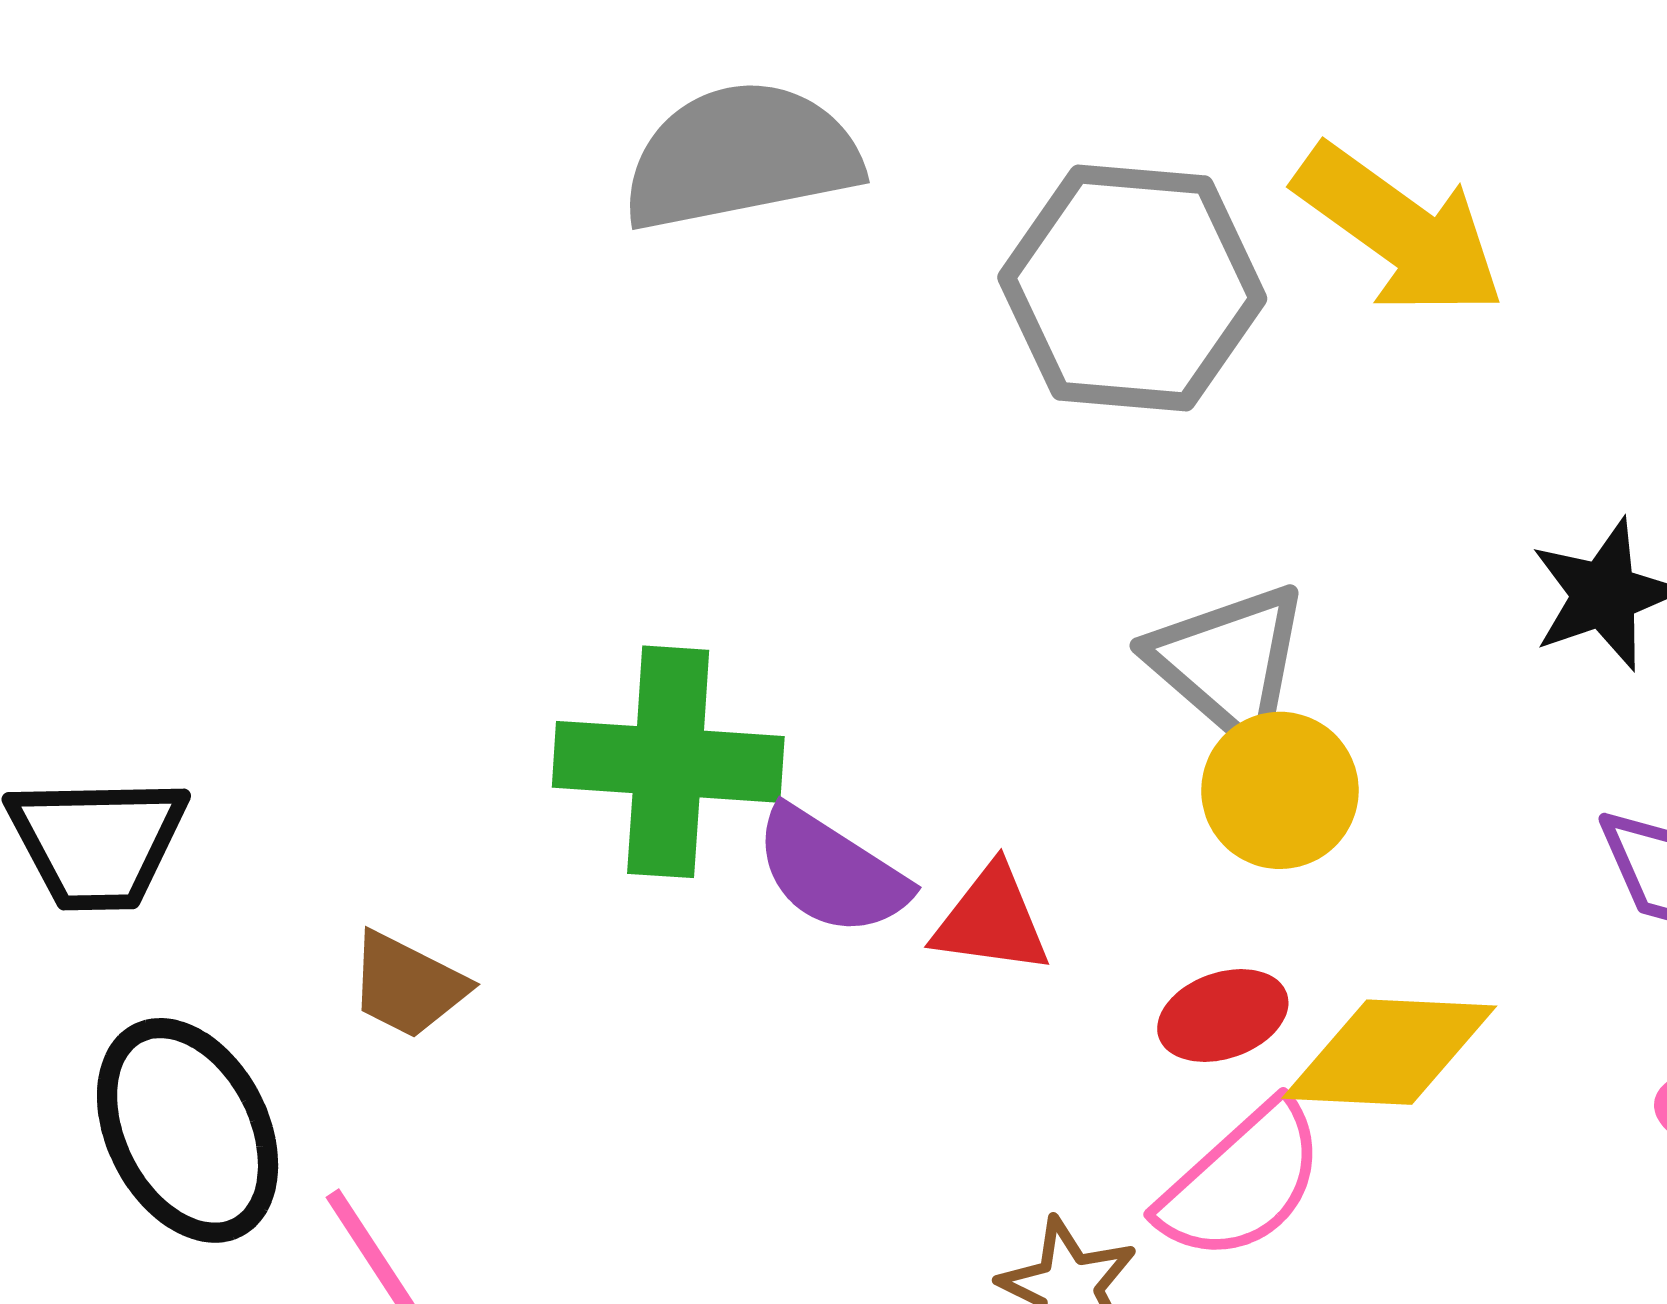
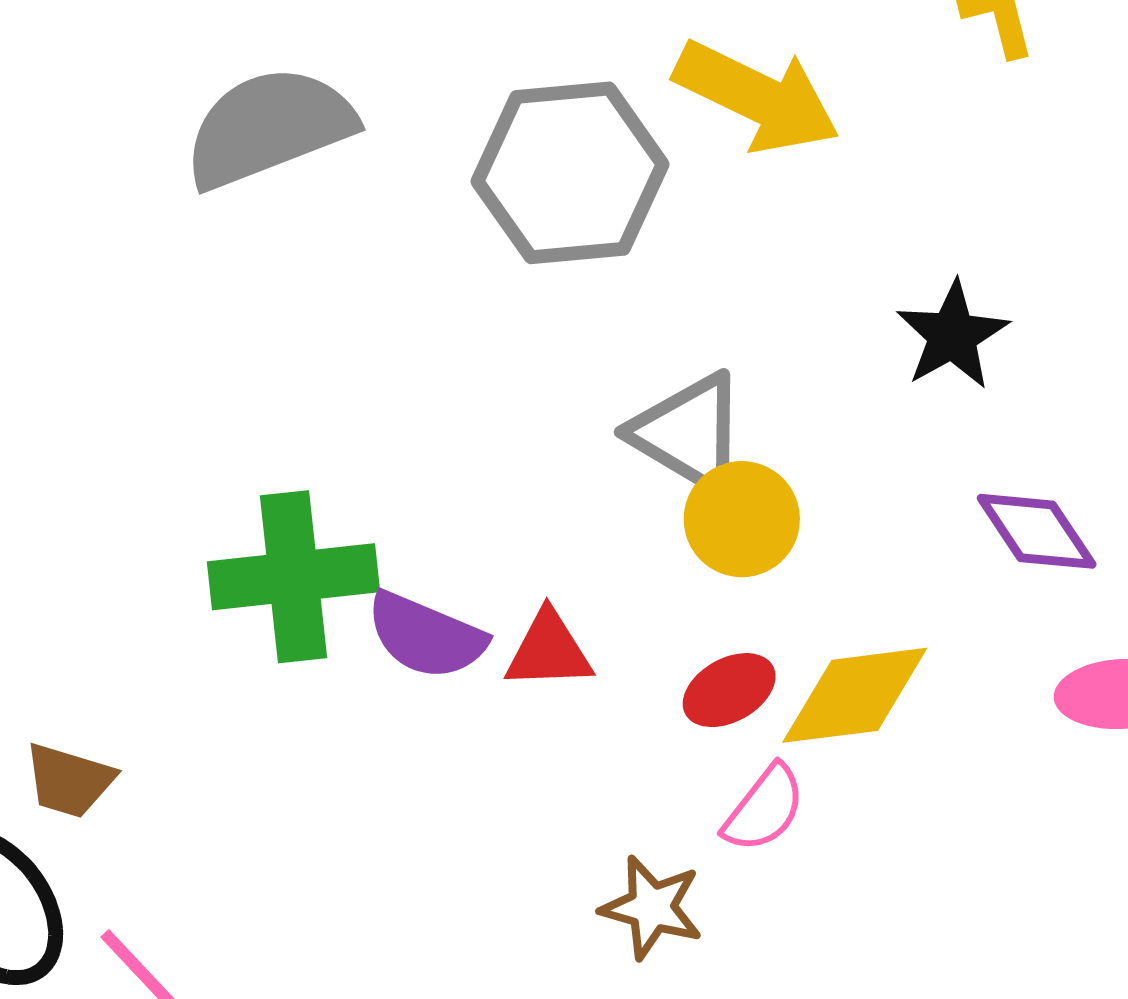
brown trapezoid: (408, 985) -> (69, 780), moved
pink semicircle: (1242, 1182) -> (764, 809), size x0.7

